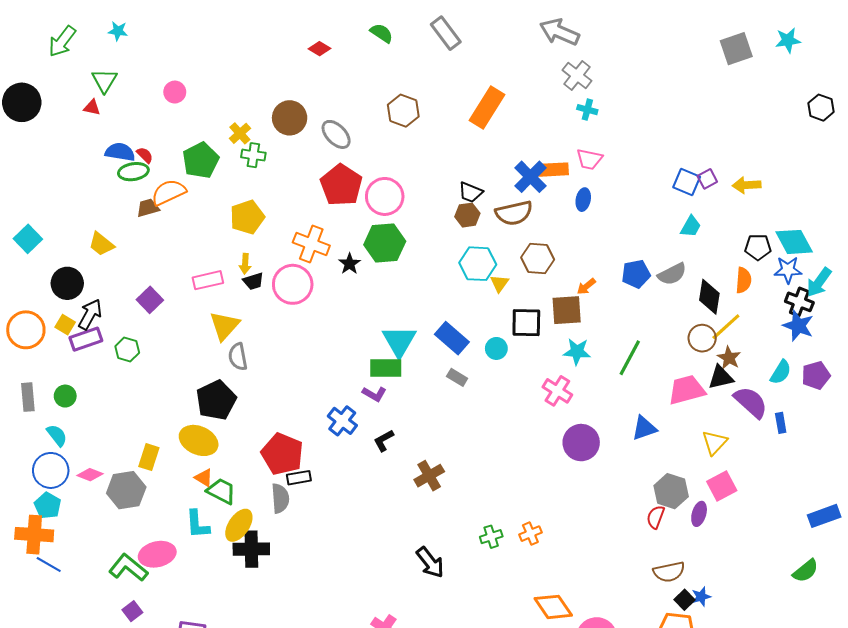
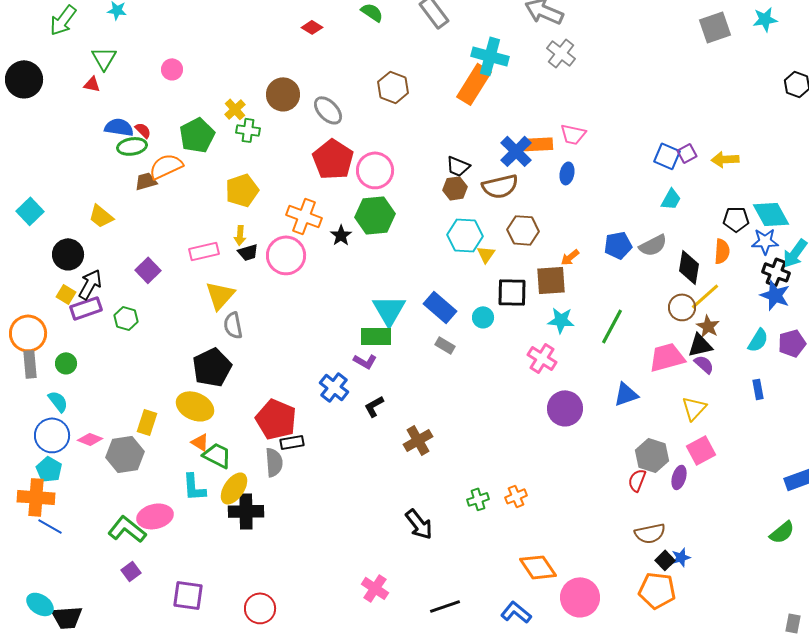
cyan cross: (587, 110) -> (490, 56), moved, size x1.8
orange circle: (26, 330) -> (28, 333), moved
purple semicircle: (751, 402) -> (704, 364), moved, size x0.6

